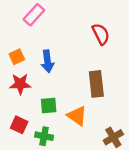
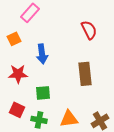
orange square: (17, 57) -> (14, 39), moved
orange triangle: (77, 116) -> (69, 119), moved, turned -42

